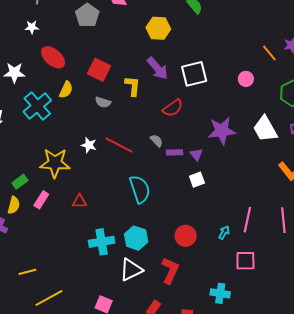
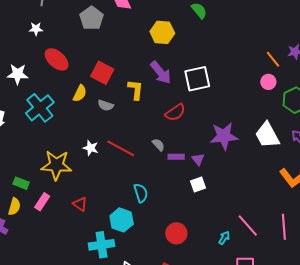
pink circle: (246, 79) -> (268, 82), moved
yellow semicircle: (66, 90) -> (80, 93), moved
green rectangle: (20, 182) -> (21, 183), turned 56
cyan semicircle: (140, 189) -> (141, 193), size x0.7
red triangle: (79, 201) -> (80, 204), turned 35
pink line: (247, 220) -> (248, 225), turned -55
red circle: (186, 236) -> (176, 233), moved
cyan hexagon: (136, 238) -> (122, 220), moved

